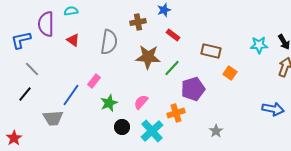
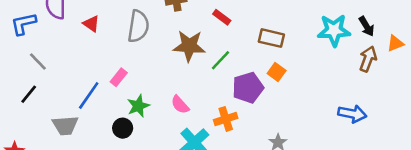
cyan star: (259, 45) -> (334, 30), size x1.4
orange square: (230, 73) -> (277, 72), moved
pink semicircle: (141, 102) -> (180, 105), turned -84
black circle: (122, 127) -> (123, 128), moved

